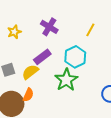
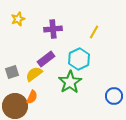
purple cross: (49, 27) -> (53, 29), turned -36
yellow star: (14, 32) -> (18, 19), moved

